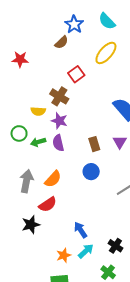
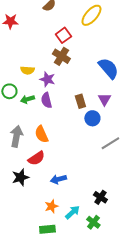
brown cross: (59, 96) -> (61, 56), moved
blue circle: (91, 172) -> (92, 118), moved
orange semicircle: (53, 179) -> (41, 134), turned 114
blue arrow: (81, 230) -> (58, 179), moved, turned -70
cyan arrow: (86, 251) -> (72, 212), moved

